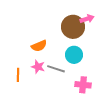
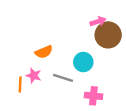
brown circle: (73, 27) -> (108, 35), moved
pink star: (38, 67) -> (34, 76), moved

